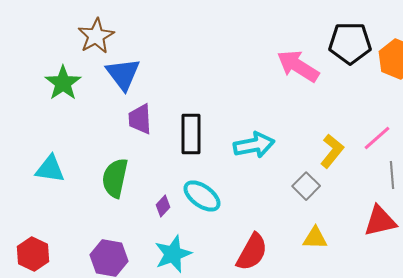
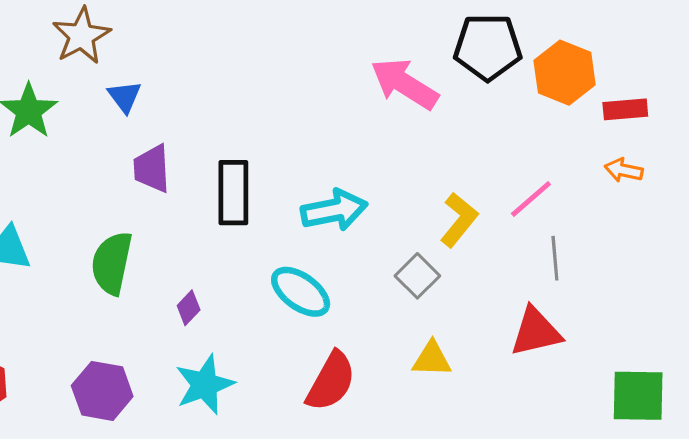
blue triangle: (123, 74) -> (125, 97), size x0.6
cyan ellipse: (202, 196) -> (301, 292), moved

